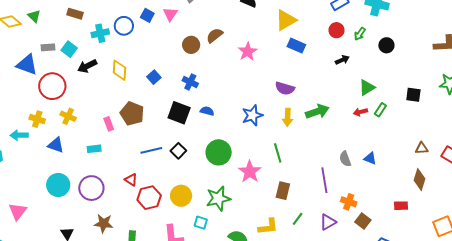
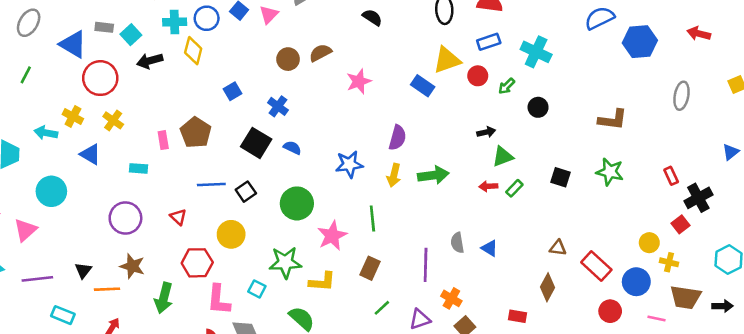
yellow triangle: (286, 20) -> (447, 60), moved
black arrow: (342, 60) -> (486, 132), moved
yellow diamond: (119, 70) -> (193, 51), moved
purple semicircle: (285, 88) -> (397, 138), turned -102
cyan circle: (58, 185) -> (51, 191), moved
yellow circle: (181, 196) -> (231, 234), moved
red hexagon: (149, 198) -> (197, 263), moved
yellow L-shape: (268, 227) -> (322, 282), moved

